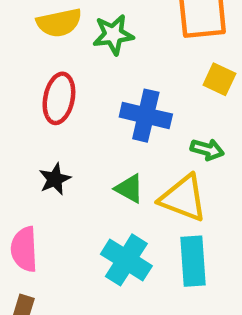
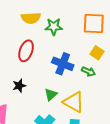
green arrow: (207, 149) -> (89, 71), moved
green triangle: (129, 189) -> (51, 94), turned 40

